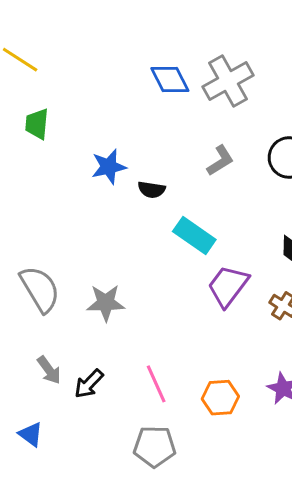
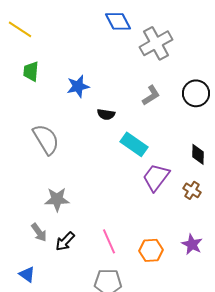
blue diamond: (170, 80) -> (118, 21), moved
blue star: (109, 167) -> (78, 86), moved
gray semicircle: (40, 289) -> (46, 139), moved
gray star: (106, 303) -> (57, 199), moved

